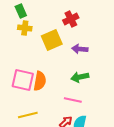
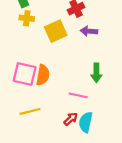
purple arrow: (80, 49) -> (89, 31), moved
green arrow: (80, 77) -> (96, 73), moved, turned -78

